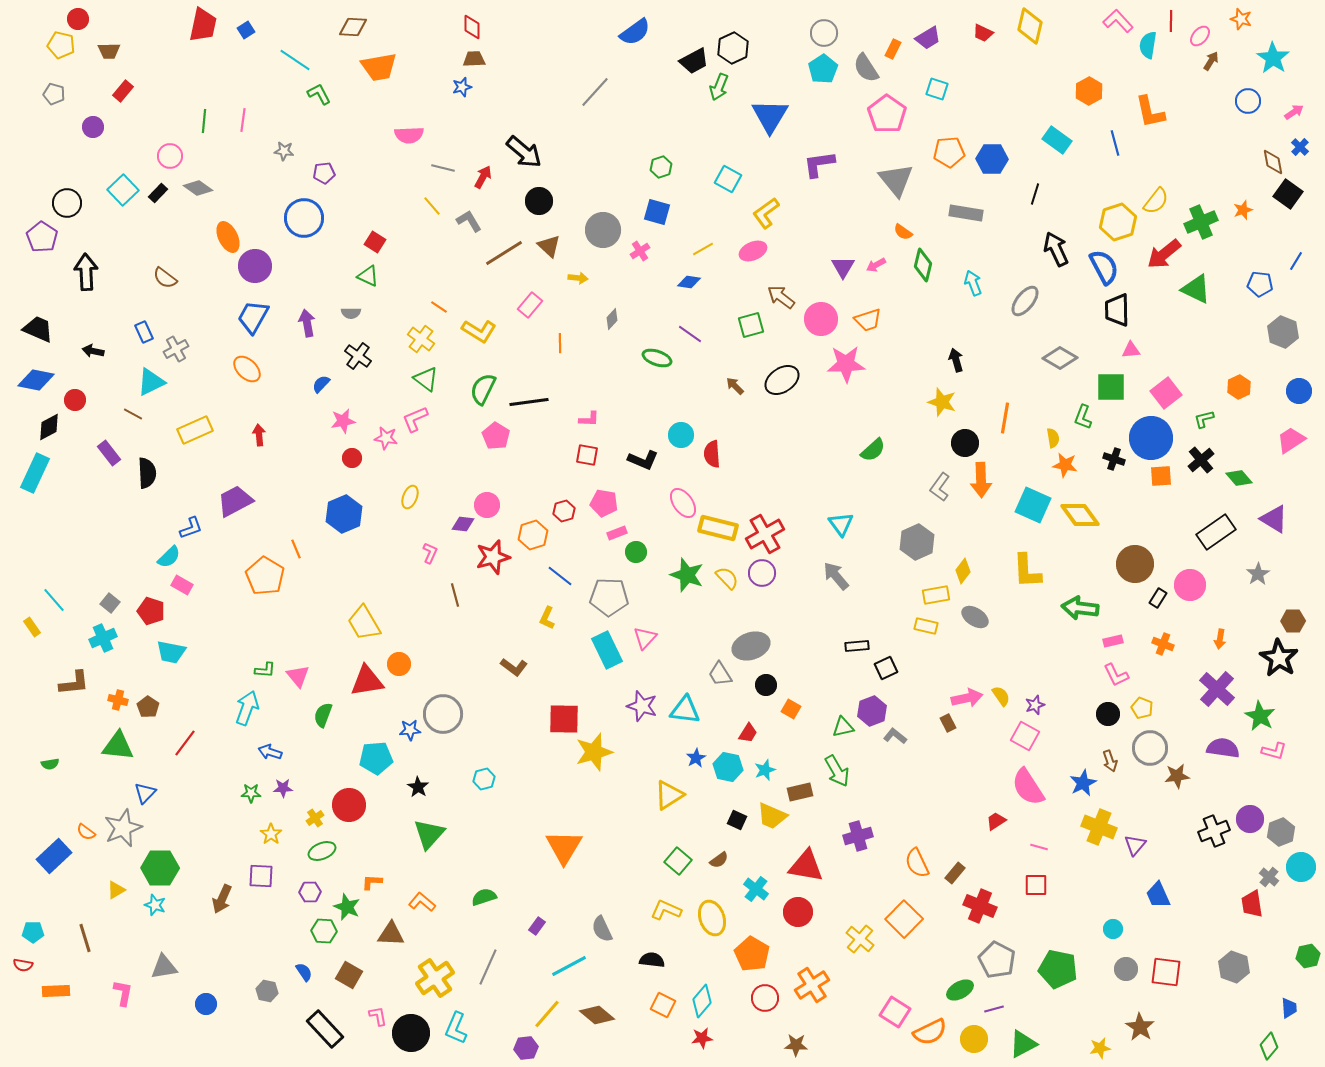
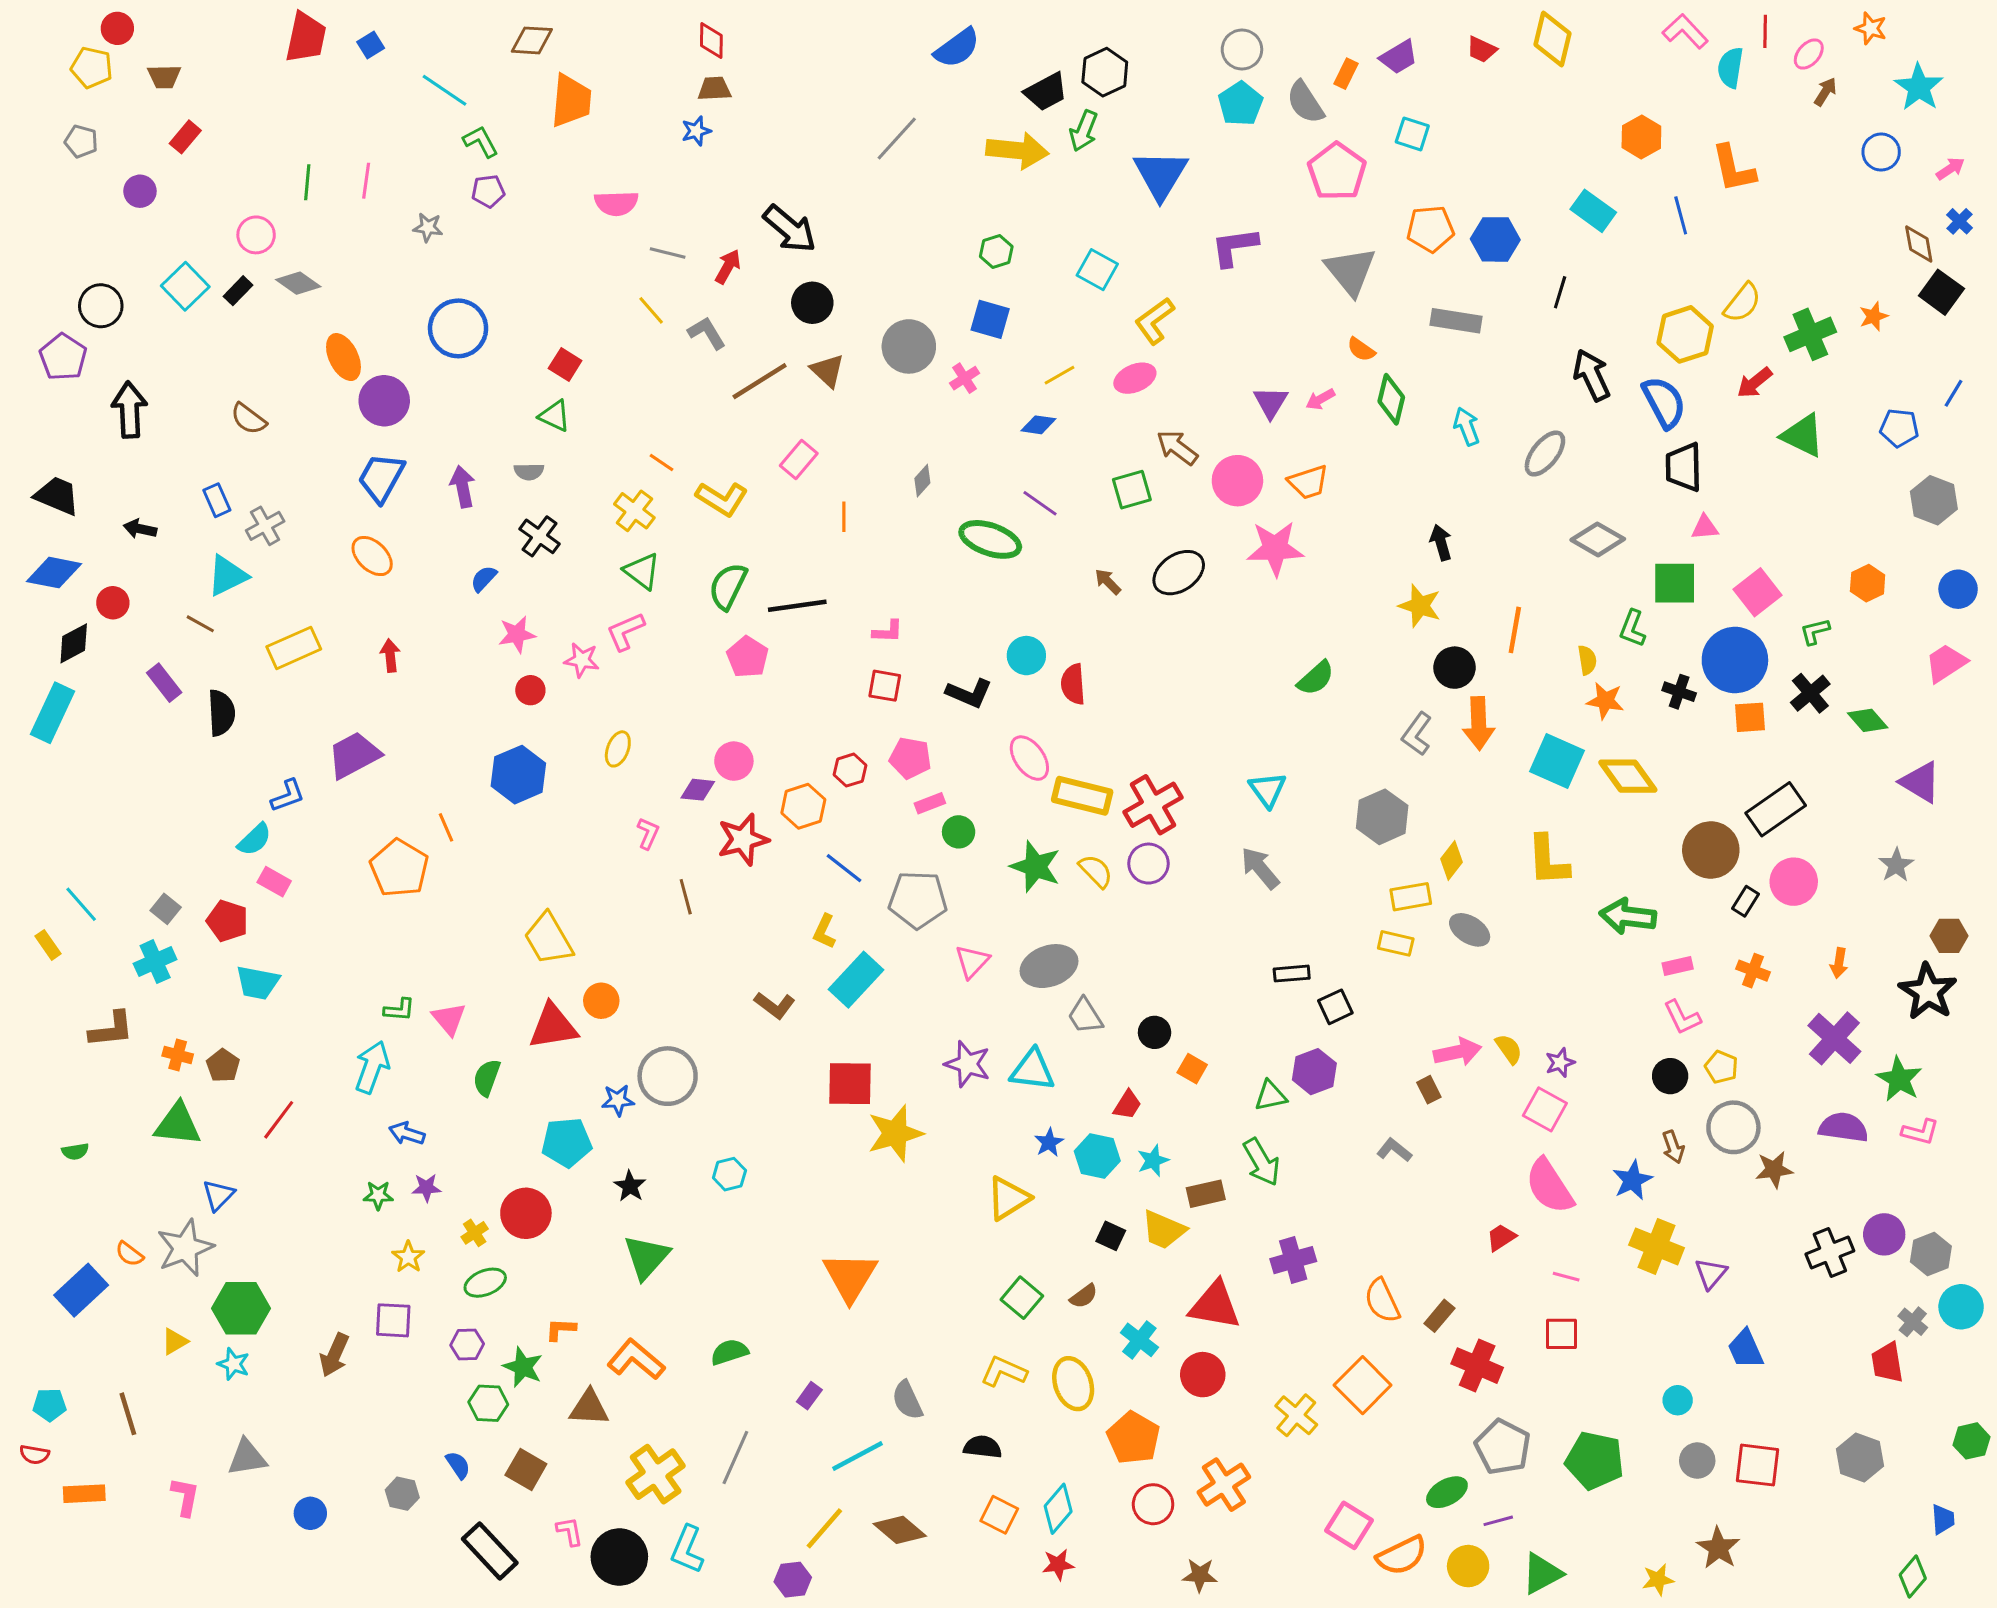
orange trapezoid: (379, 67) -> (571, 101), turned -75
purple pentagon: (324, 173) -> (488, 191), moved
red arrow: (1164, 254) -> (1755, 383), size x0.7
yellow arrow: (578, 278) -> (1017, 150), moved, size x2.0
green ellipse: (657, 358) -> (990, 539), size x1.4
black rectangle: (1216, 532) -> (1776, 809), moved
gray ellipse: (751, 646) -> (1049, 966), moved
cyan rectangle: (607, 650) -> (856, 980), moved, turned 69
gray L-shape: (895, 736) -> (1394, 1150), moved
orange L-shape: (422, 902) -> (636, 1360), size x1.4

